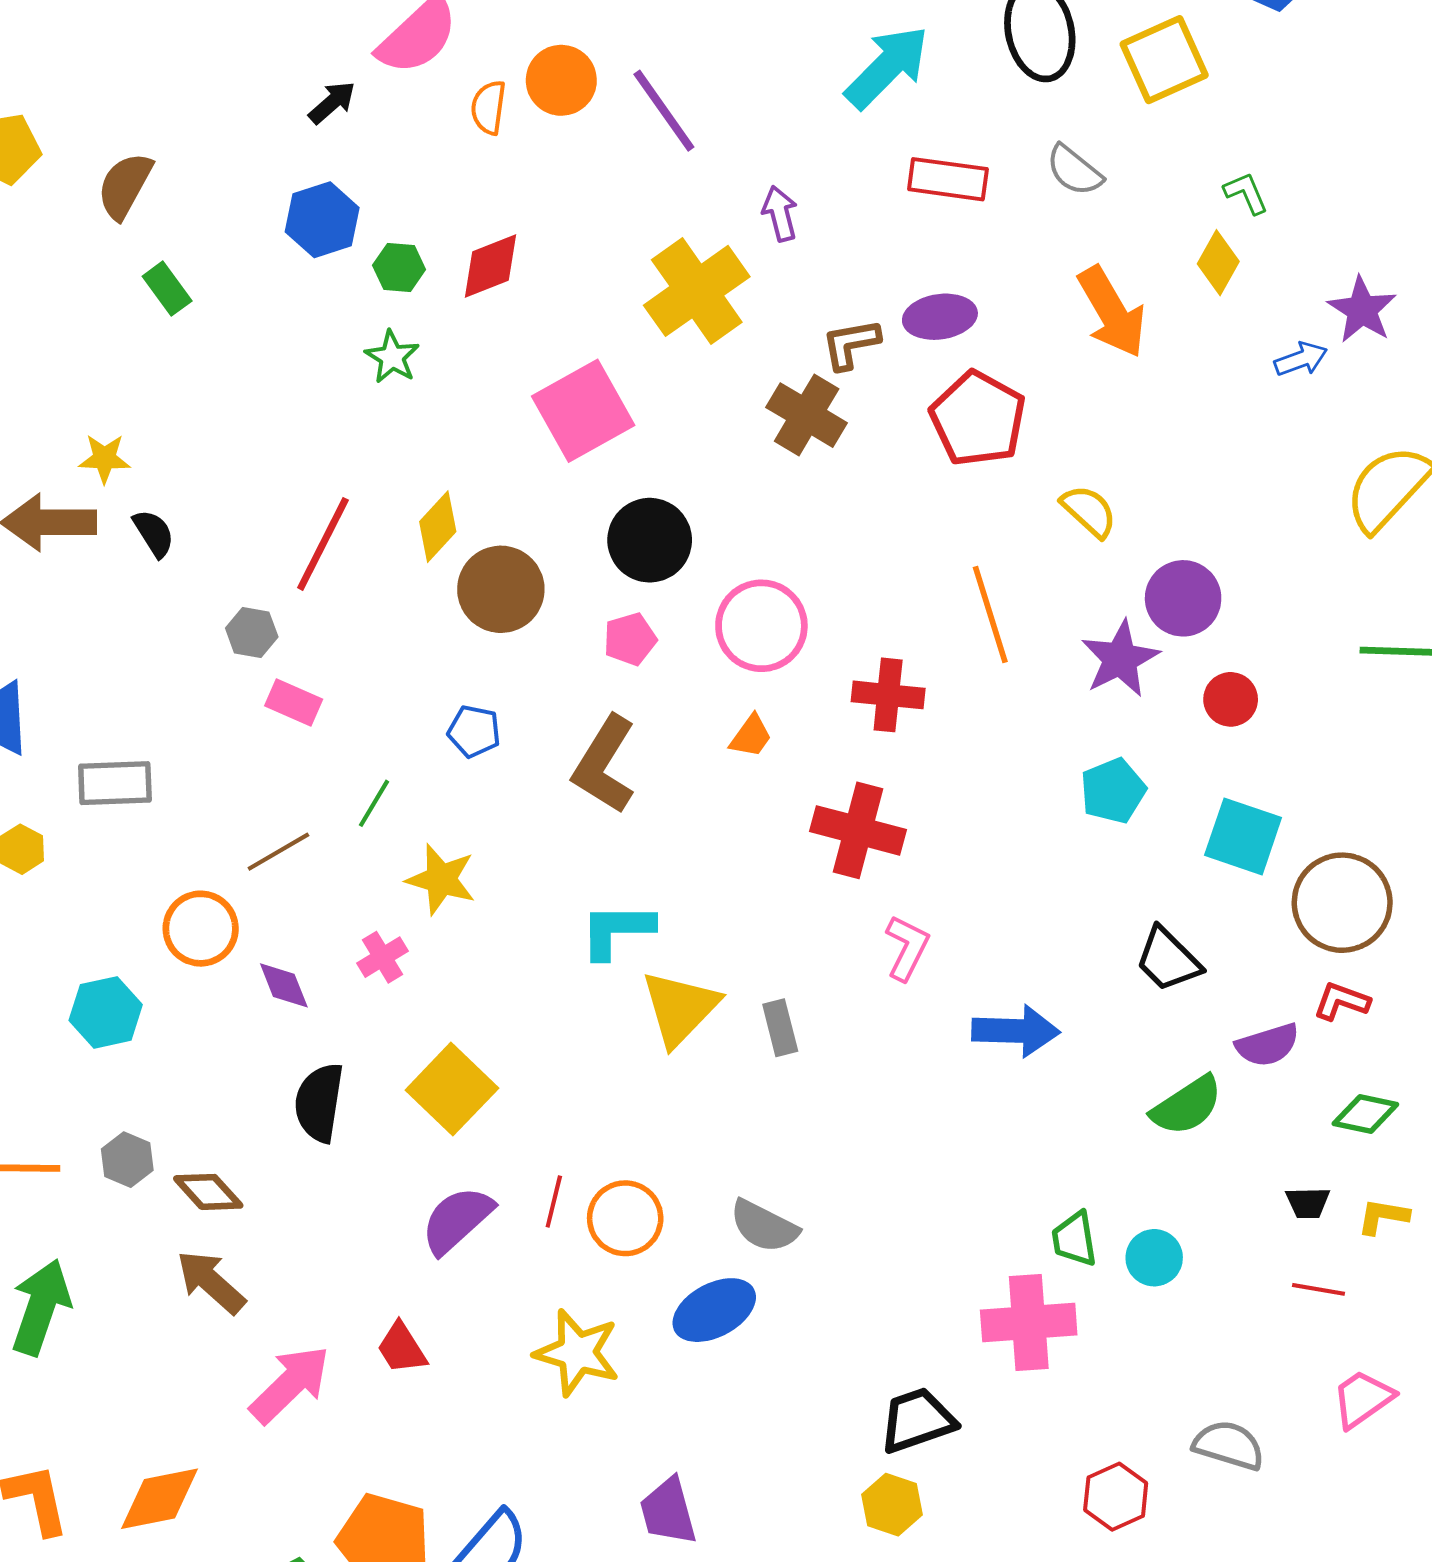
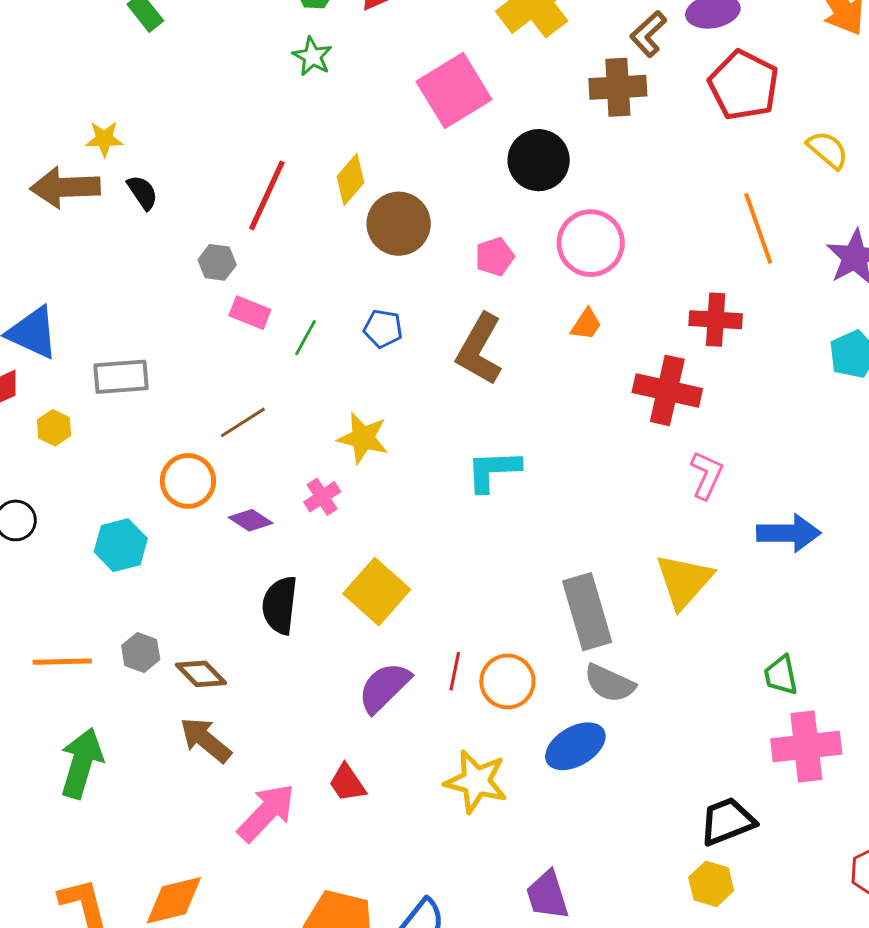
brown L-shape: (851, 344) -> (648, 34), turned -30
brown cross: (807, 415) -> (618, 87), turned -32
black circle: (650, 540) -> (539, 160), moved
red cross: (888, 695) -> (716, 320), moved
green line: (374, 803) -> (306, 338), moved
purple diamond: (284, 985) -> (251, 520), turned -33
yellow triangle: (680, 1008) -> (684, 581), moved
gray rectangle: (780, 1028) -> (587, 612), moved, size x1.8
green trapezoid: (1074, 1239) -> (781, 675), moved

